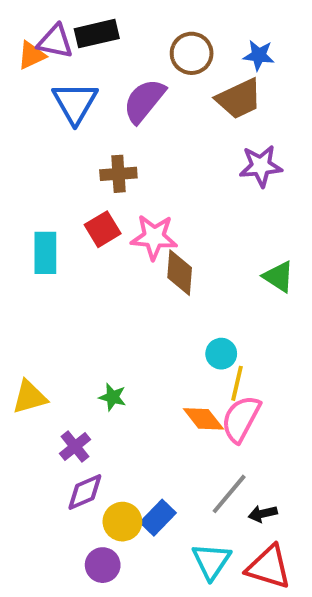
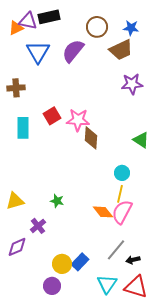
brown cross: (118, 174) -> (16, 88), moved
cyan circle: (221, 354) -> (122, 173), moved
purple diamond: (85, 492) -> (17, 247), moved

